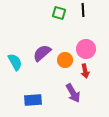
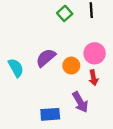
green square: (59, 13) -> (65, 13), turned 32
blue rectangle: (33, 100) -> (50, 114), moved

